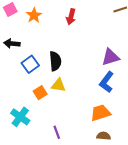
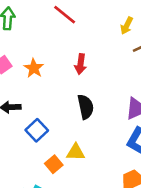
black semicircle: (55, 61) -> (86, 107), moved

